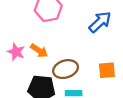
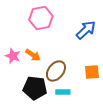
brown ellipse: (66, 69) -> (56, 71), turned -35

